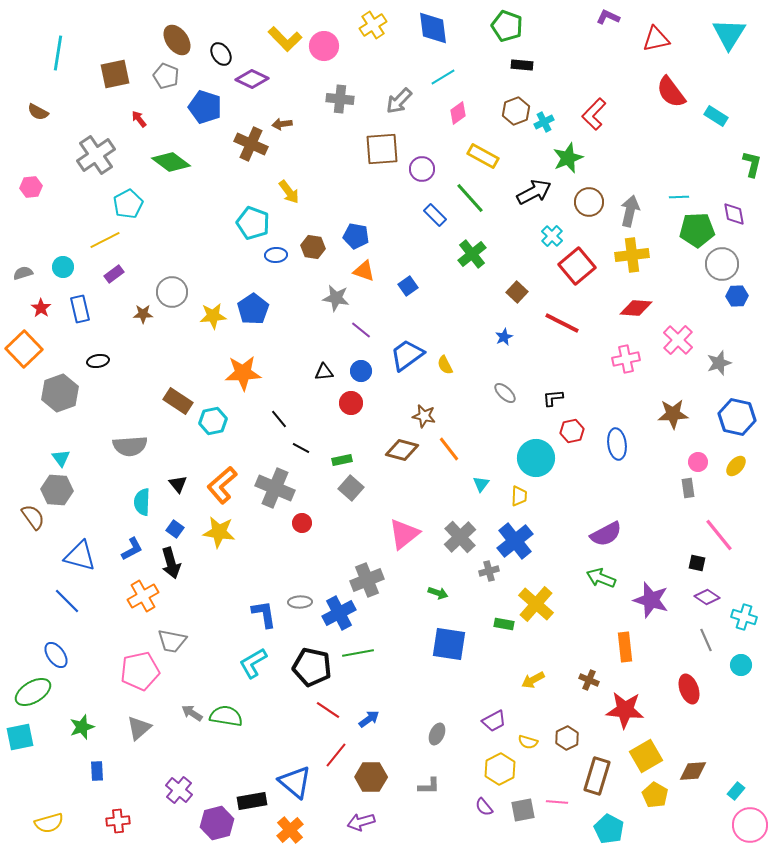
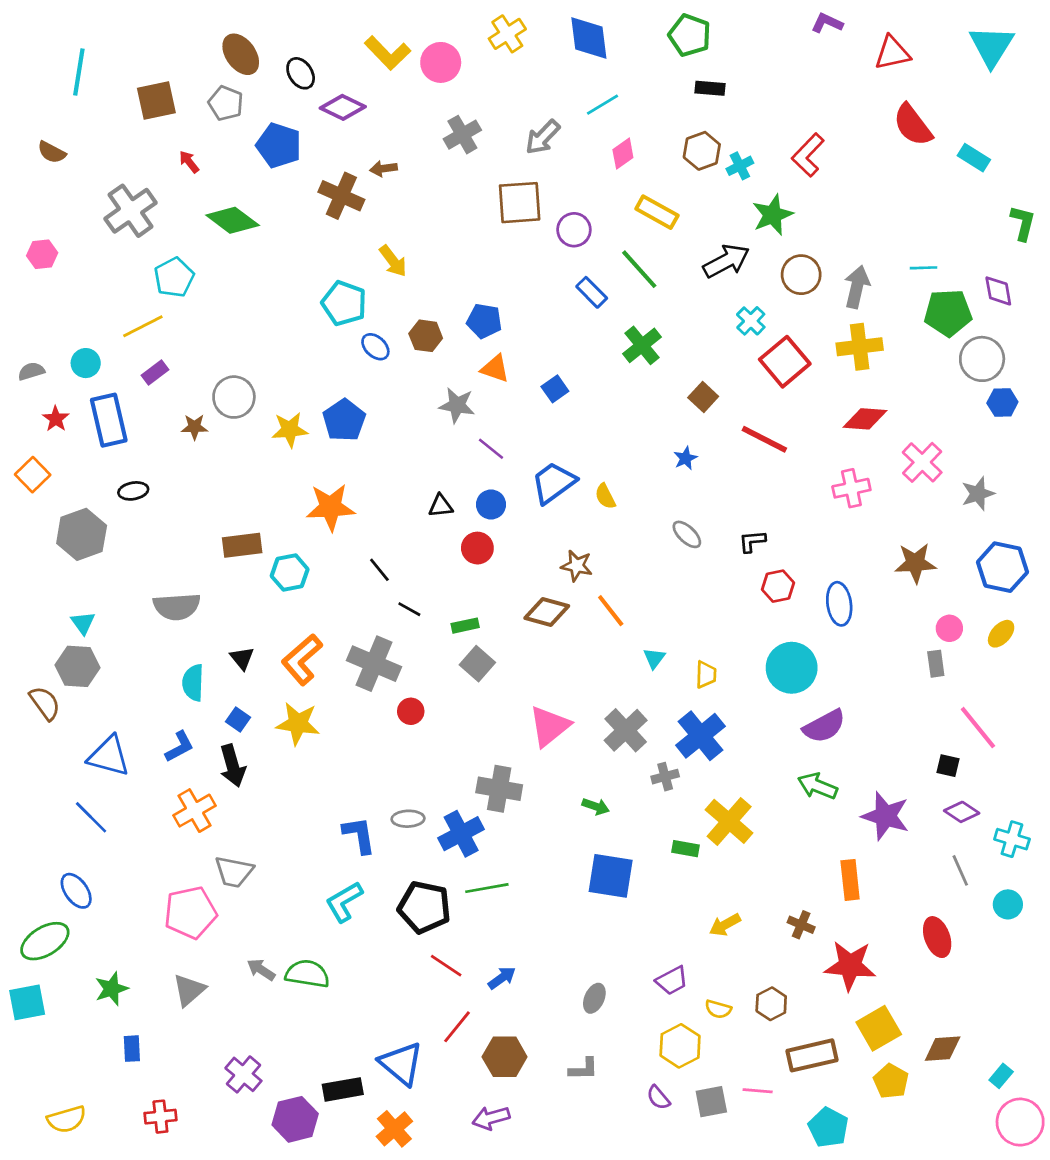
gray cross: (340, 99) -> (462, 135), turned -36
blue ellipse: (276, 255) -> (375, 347), turned 45
blue rectangle: (80, 309) -> (109, 420), size x1.4
orange square: (24, 349) -> (33, 475), size x0.7
brown rectangle: (178, 401) -> (242, 545), turned -40
cyan circle: (536, 458) -> (792, 668), moved
gray cross: (367, 580) -> (499, 789), turned 32
brown rectangle: (597, 776) -> (812, 1055), turned 60

